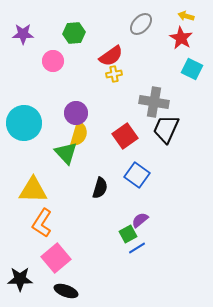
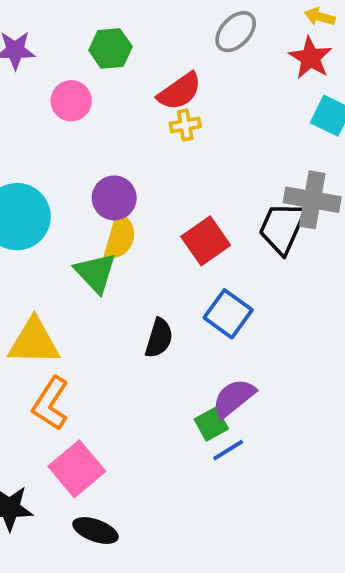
gray cross: (154, 102) -> (312, 200), moved
purple semicircle: (140, 220) -> (234, 398), size x1.4

